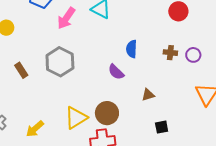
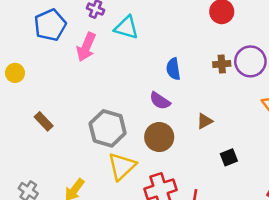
purple circle: (193, 55) -> (250, 61), size x1.6
gray hexagon: (60, 62) -> (108, 128), moved
brown circle: (107, 113) -> (159, 137), moved

